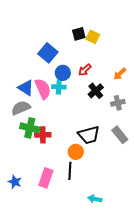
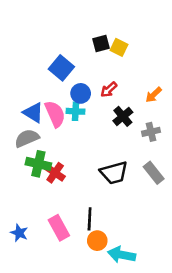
red cross: (43, 135) -> (55, 173), turned 35
orange circle: (76, 152) -> (97, 241), moved
pink rectangle: (46, 178) -> (59, 228), turned -48
cyan arrow: (95, 199) -> (122, 255), size x1.5

